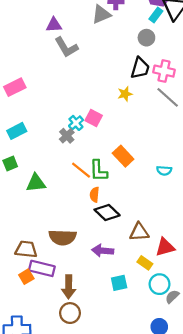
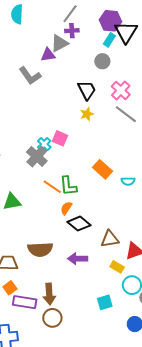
purple triangle: (54, 25) -> (48, 55), moved
black trapezoid: (140, 68) -> (87, 90), moved, turned -40
pink cross: (164, 71) -> (121, 90), turned 36
gray cross: (67, 136) -> (37, 156), size x1.5
orange rectangle: (123, 156) -> (102, 169), moved
orange semicircle: (95, 195) -> (66, 208), turned 32
purple rectangle: (42, 268) -> (25, 302), moved
cyan square: (119, 283) -> (105, 302), moved

